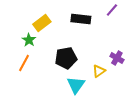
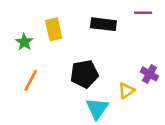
purple line: (112, 10) -> (143, 13), turned 48
yellow rectangle: (42, 23) -> (54, 29), turned -66
green star: (29, 40) -> (24, 42), moved

